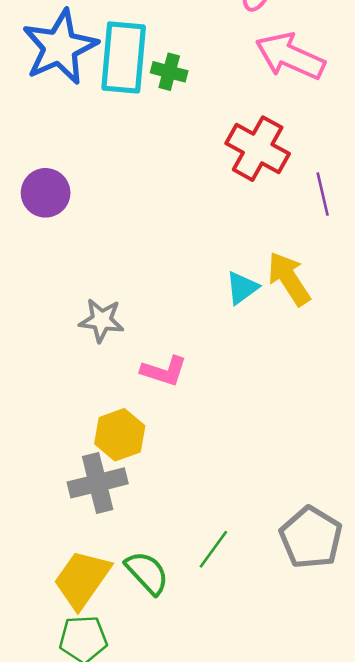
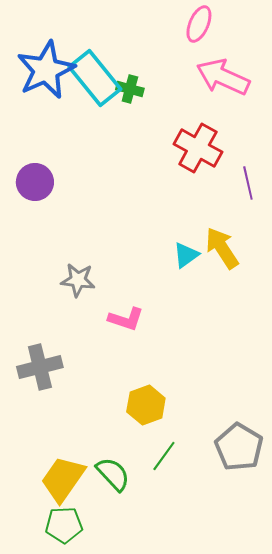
cyan rectangle: (124, 57) -> (95, 78), turned -44
yellow hexagon: (120, 435) -> (146, 405), moved
gray cross: (98, 483) -> (40, 367), moved

